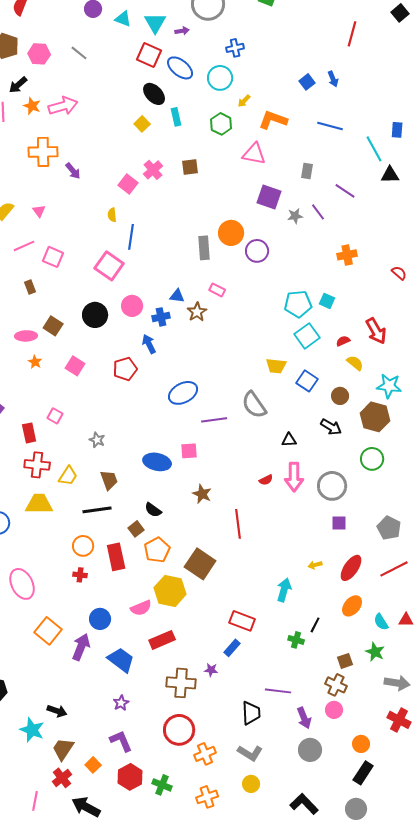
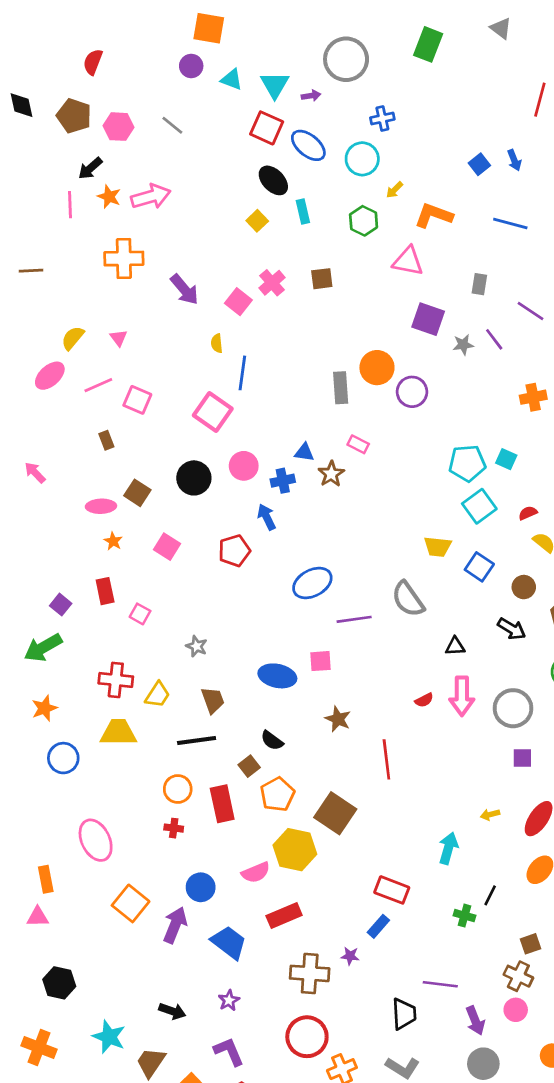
purple arrow: (73, 171) -> (184, 289), moved, size x1.4
red rectangle: (29, 433) -> (105, 591), moved
black arrow: (57, 711) -> (172, 1011), moved

